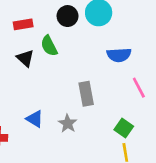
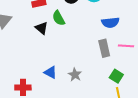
pink line: (139, 88) -> (126, 46), turned -56
gray rectangle: (86, 94) -> (104, 48), moved

